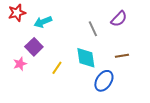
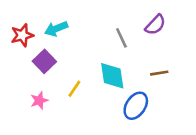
red star: (17, 13) -> (22, 35), moved
pink star: (20, 64) -> (39, 101), moved

